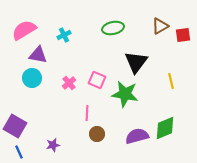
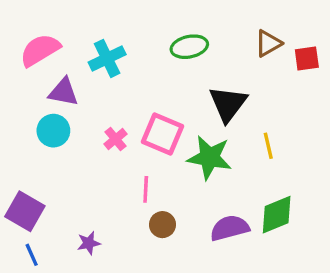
cyan cross: (64, 35) -> (107, 58), size x1.5
pink square: (97, 80) -> (162, 134), size x1.4
yellow line: (171, 81) -> (268, 146), moved

